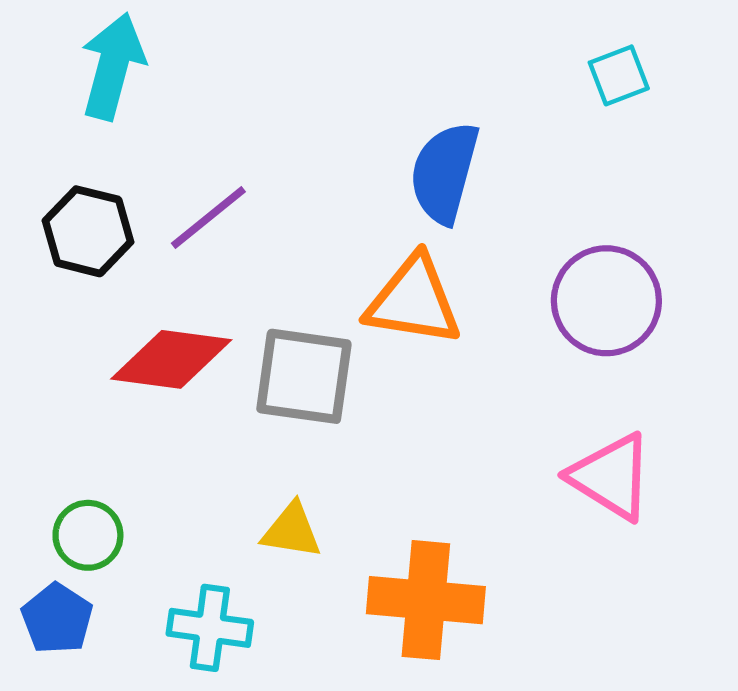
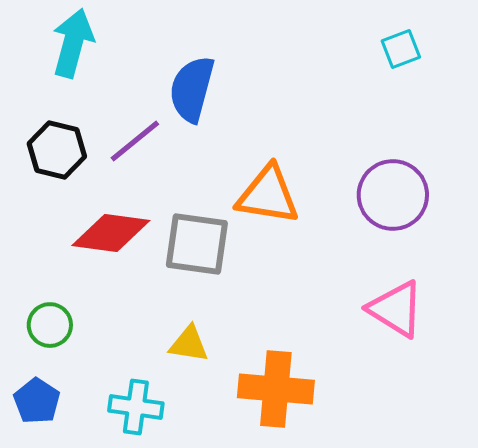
blue semicircle: (444, 173) -> (192, 89), moved
green circle: (88, 535) -> (50, 325), moved

